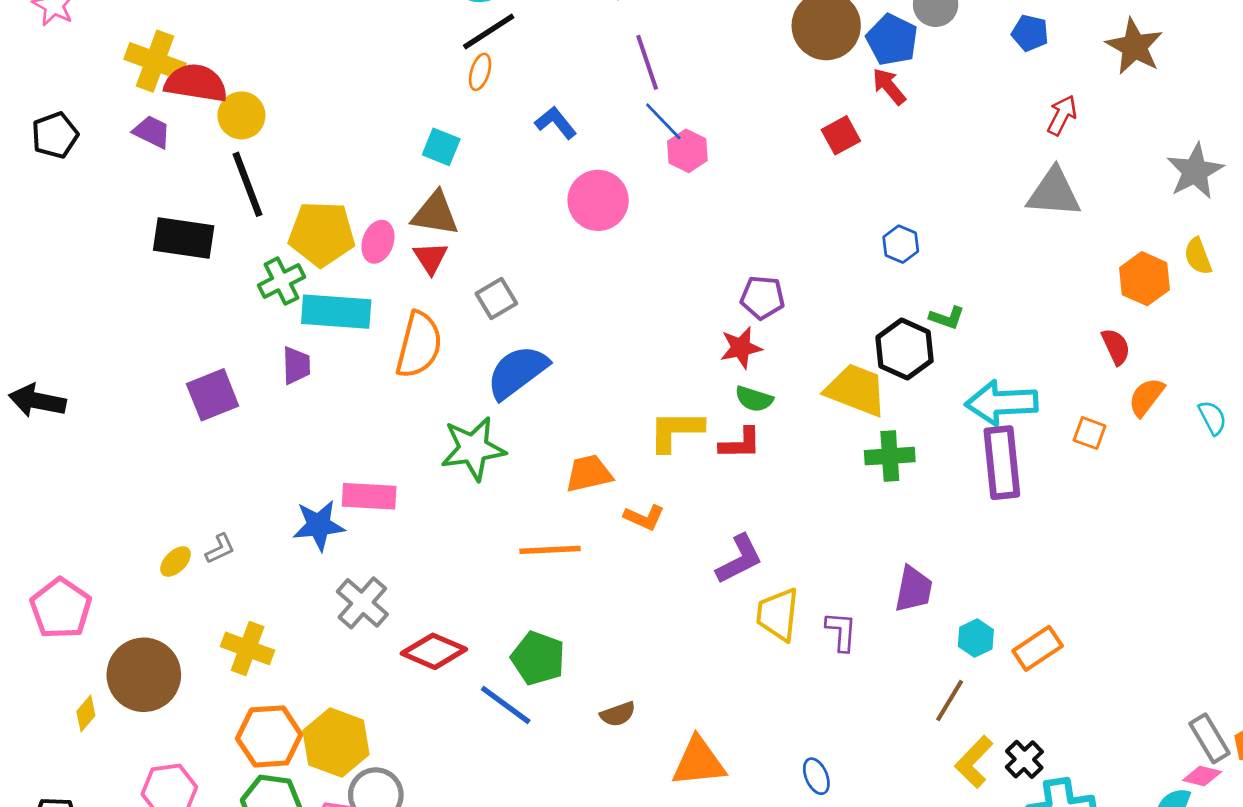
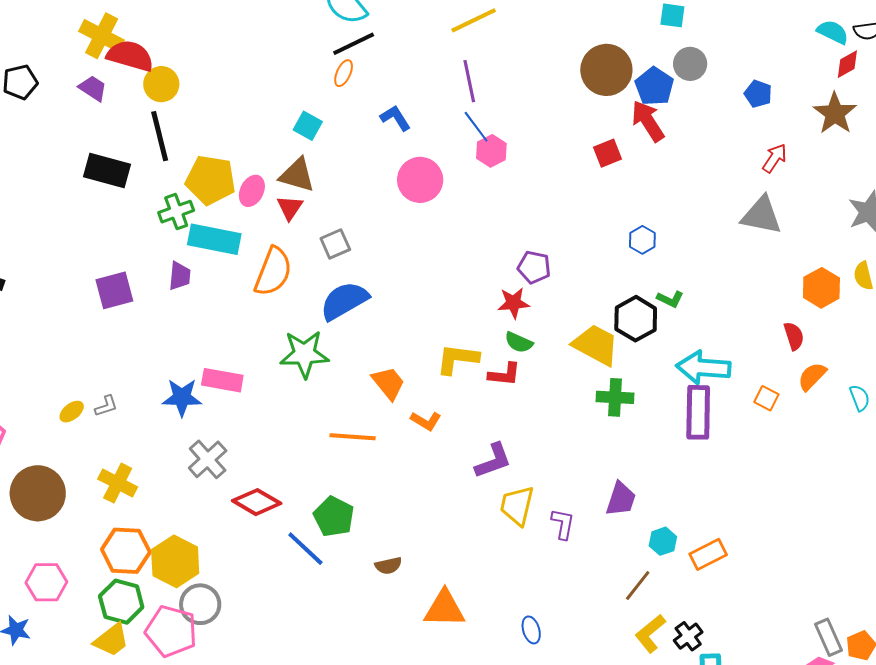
red arrow: (889, 86) -> (648, 121), size x1.4
orange trapezoid: (589, 473) -> (388, 383), turned 57

